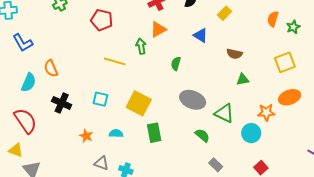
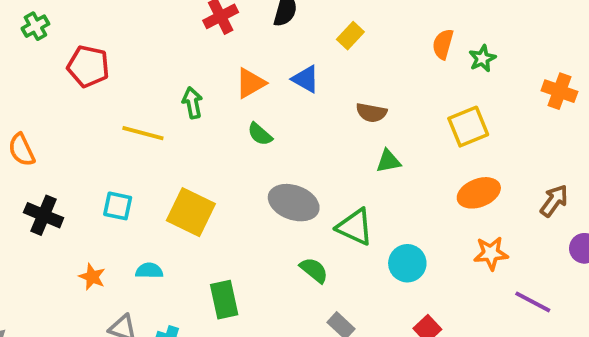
red pentagon: (102, 20) -> (88, 66), moved
orange triangle: (158, 29) -> (250, 83), moved
green semicircle: (176, 64) -> (260, 134), turned -64
orange star: (266, 112) -> (491, 253), moved
green rectangle: (154, 133) -> (224, 300), moved

